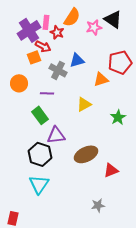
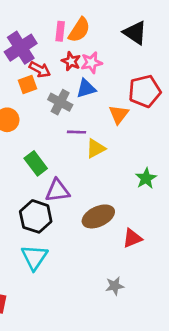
pink rectangle: (46, 22) -> (60, 31), moved
pink star: (94, 27) -> (91, 63), moved
red star: (57, 32) -> (71, 61), moved
orange triangle: (101, 79) -> (119, 114), turned -35
purple line: (47, 93) -> (77, 132), moved
green star: (118, 117) -> (146, 178), moved

